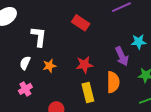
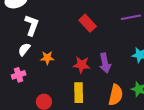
white L-shape: (39, 37) -> (32, 25), moved
purple arrow: (122, 56) -> (105, 63), moved
orange semicircle: (113, 82) -> (116, 95), moved

